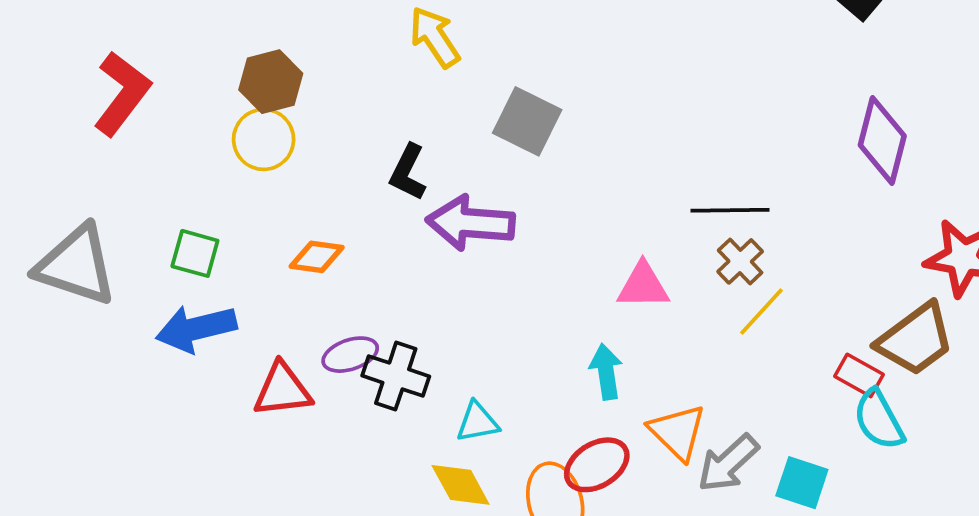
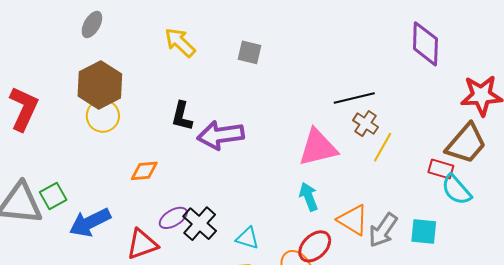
brown hexagon: (271, 82) -> (100, 85), size x1.4
gray square: (527, 121) -> (250, 52), moved, size x0.7
green square: (195, 253) -> (53, 196), moved, turned -32
pink triangle: (643, 286) -> (318, 148), size x1.4
black cross: (396, 376) -> (200, 224), turned 36
cyan triangle: (477, 422) -> (248, 238), turned 40

